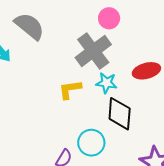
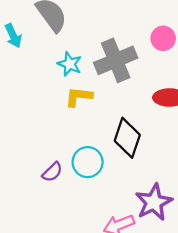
pink circle: (109, 18) -> (163, 38), moved
cyan star: (106, 83) -> (70, 64), moved

